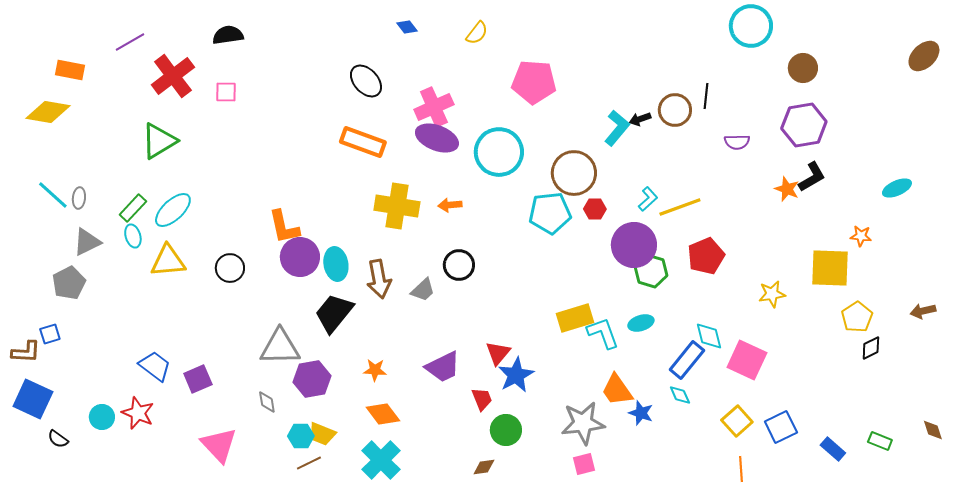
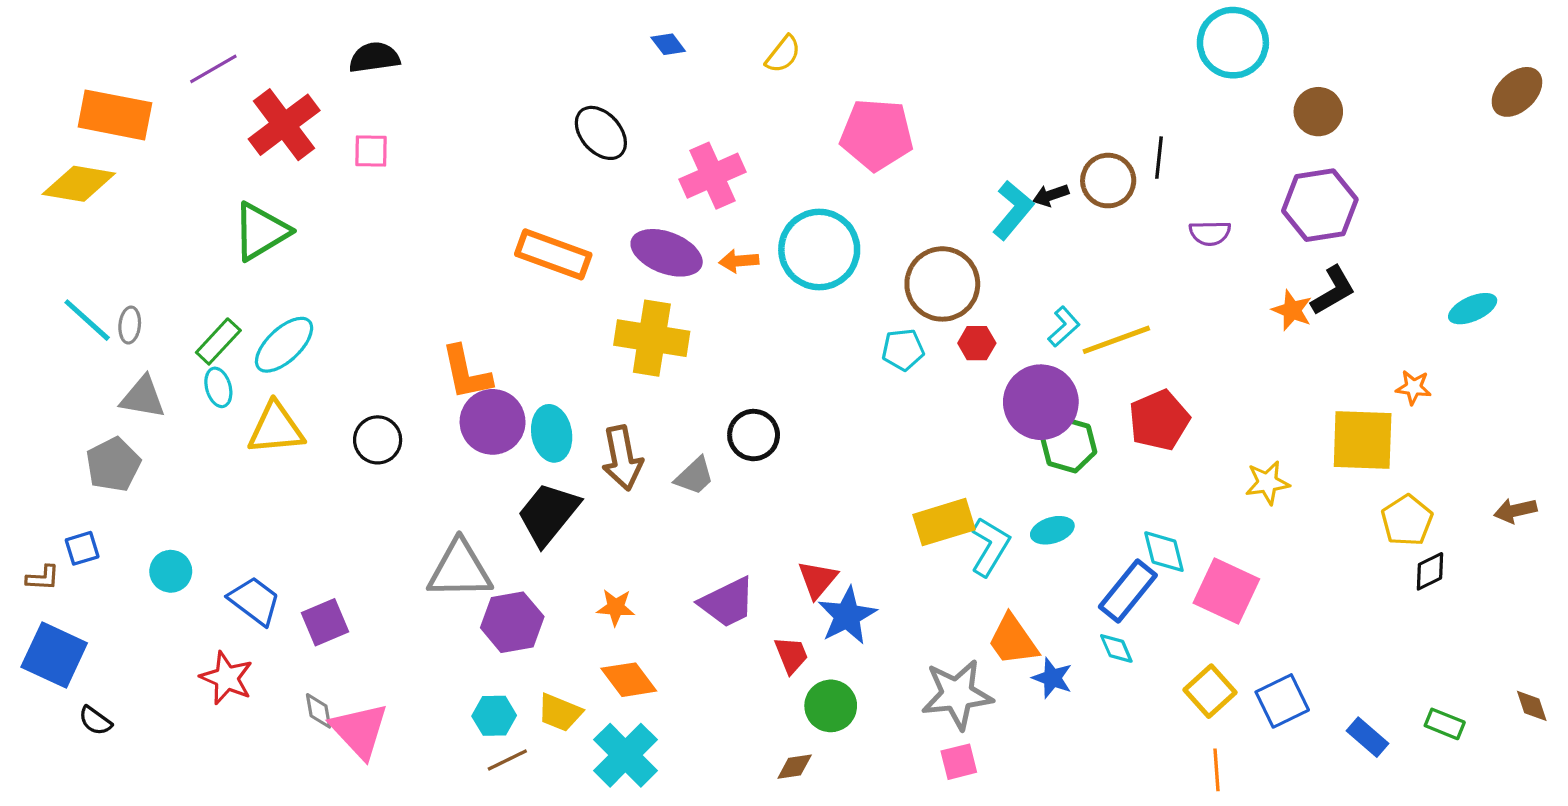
orange rectangle: (70, 70) -> (115, 115), size x1.5
purple ellipse: (437, 138) -> (667, 253), moved
orange rectangle: (363, 142) -> (553, 254), moved
orange arrow: (450, 205) -> (739, 261), moved
cyan pentagon: (550, 213) -> (903, 350), size x0.6
gray triangle: (87, 242) -> (143, 397), turned 36
cyan L-shape: (603, 333) -> (990, 547), turned 51
brown L-shape: (26, 352) -> (43, 578), size x0.7
gray diamond: (267, 402) -> (318, 711), moved
cyan circle: (102, 417) -> (171, 571), moved
yellow trapezoid: (322, 434) -> (560, 712), moved

